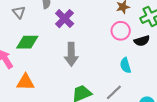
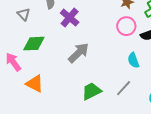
gray arrow: (71, 54) -> (79, 53), turned -130
orange triangle: (25, 82) -> (35, 84), turned 30

